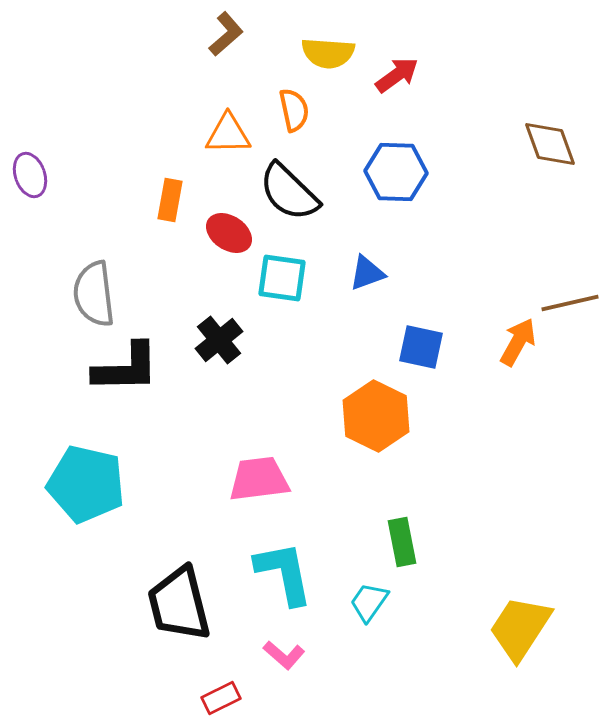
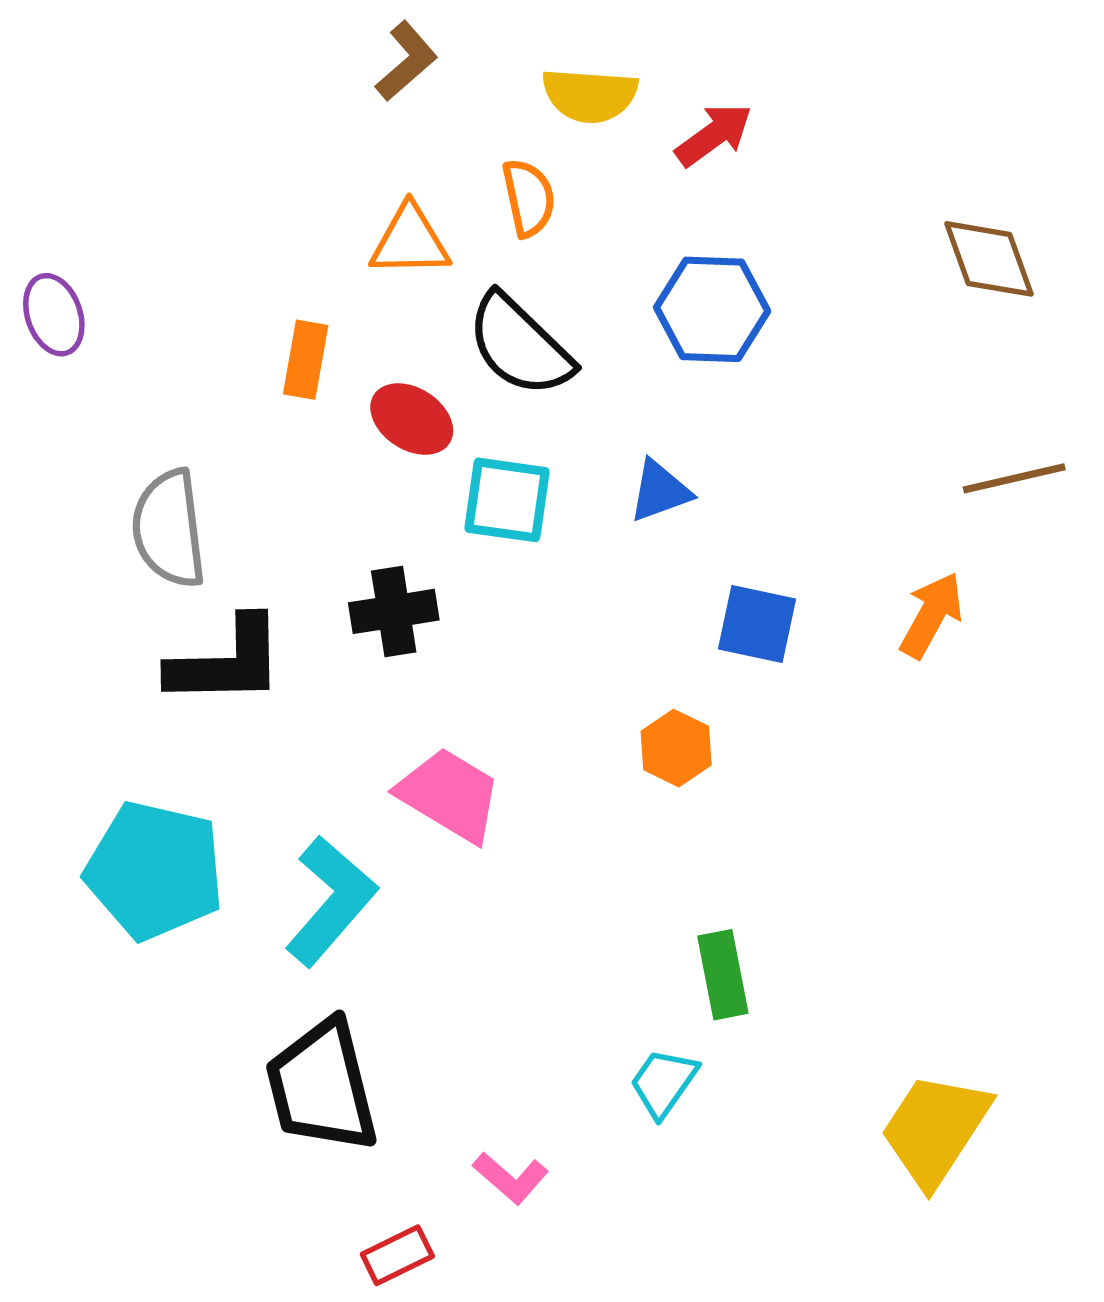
brown line: (570, 303) -> (1014, 478), moved
black cross: (219, 340) -> (394, 611), turned 30
orange hexagon: (376, 416) -> (676, 748), size x0.6
pink trapezoid: (259, 479) -> (449, 795), moved, turned 38
cyan L-shape: (284, 573) -> (331, 901), moved, turned 52

